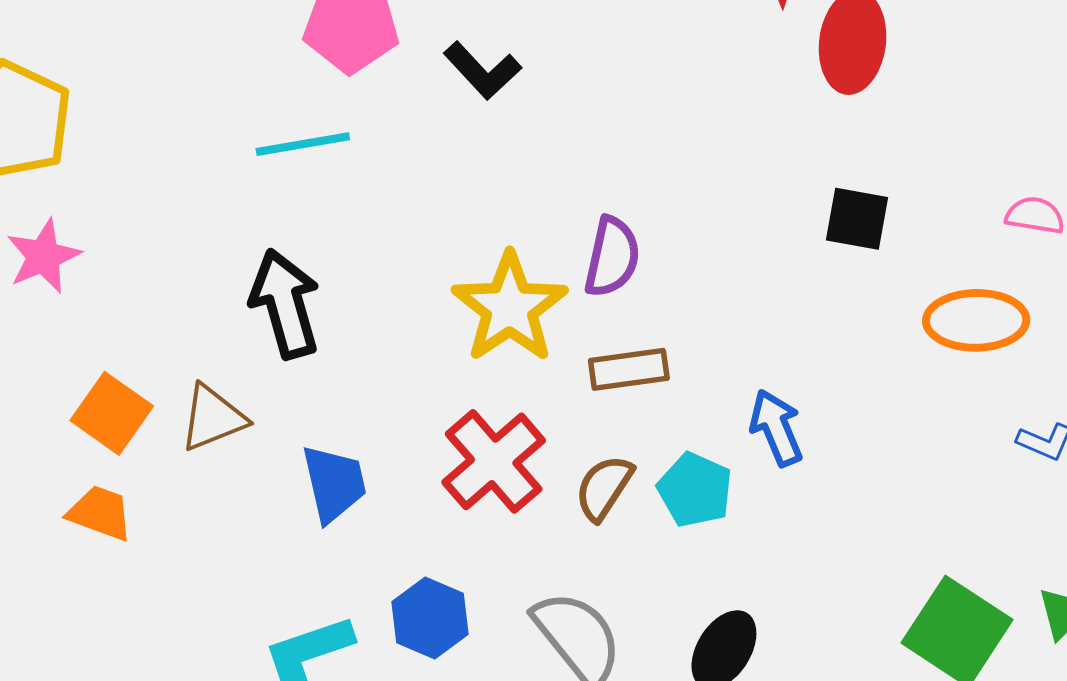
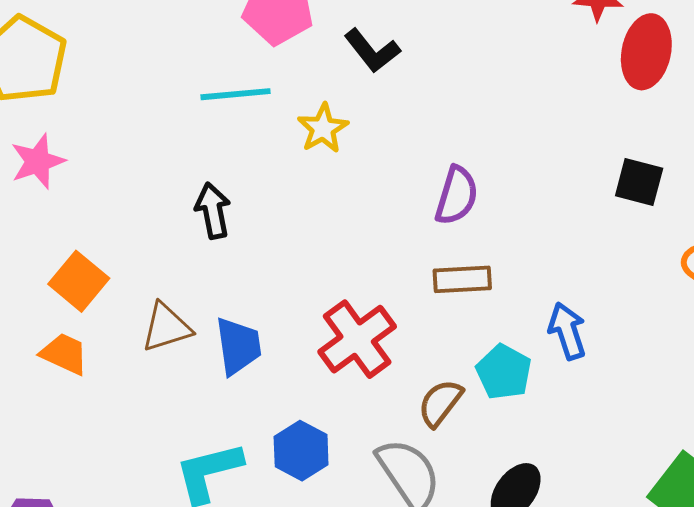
black arrow: (285, 304) -> (213, 211), size x0.7
yellow star: (510, 308) -> (323, 128), moved, size x0.6
brown triangle: (213, 418) -> (166, 327), moved
brown semicircle: (604, 488) -> (440, 403), moved

